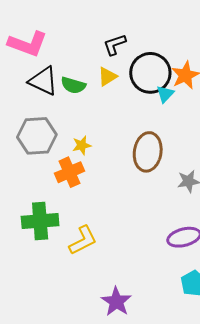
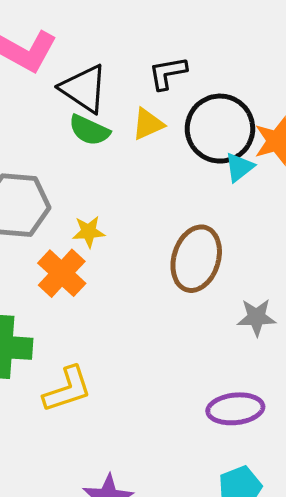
black triangle: (43, 81) -> (84, 89), moved
orange cross: (69, 172) -> (62, 273), turned -32

